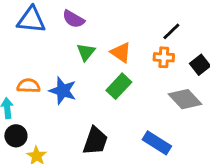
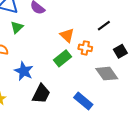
green triangle: (86, 52) -> (17, 27), moved
orange cross: (164, 57) -> (85, 48), moved
blue star: (63, 91) -> (24, 71), moved

